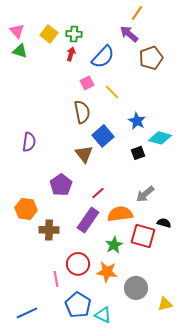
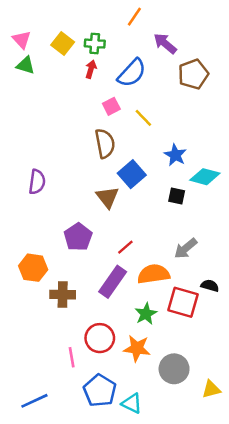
orange line: (137, 13) -> (134, 17), moved
black square: (138, 153) -> (177, 196), turned 32

